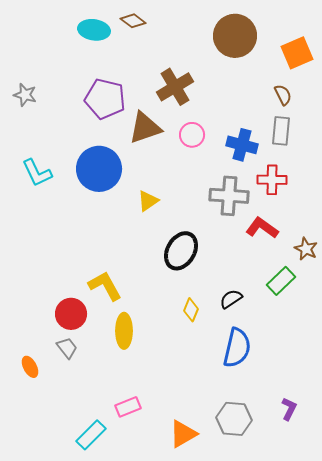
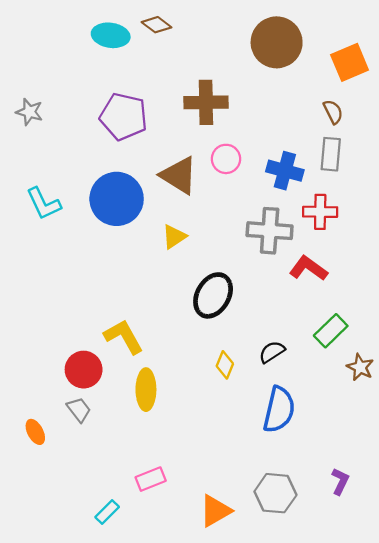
brown cross: (175, 87) -> (206, 102), turned 30
brown triangle: (145, 128) -> (179, 175), moved, turned 51
brown star: (306, 249) -> (360, 367), moved
cyan rectangle: (91, 435) -> (107, 512), size x0.7

